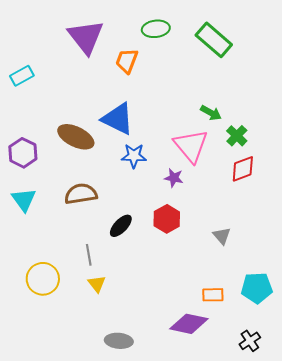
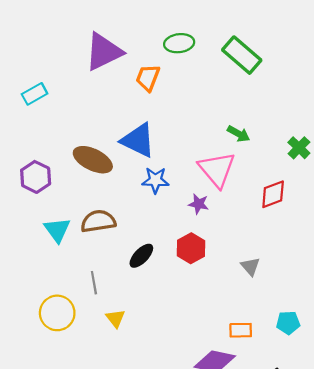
purple triangle: (86, 37) -> (104, 52), turned 42
green cross: (237, 136) -> (299, 148), moved
cyan triangle: (24, 200) -> (57, 230), moved
gray line: (89, 255) -> (94, 283), moved
cyan pentagon: (257, 288) -> (288, 323), size x0.7

